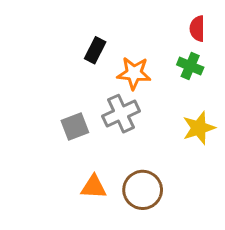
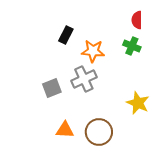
yellow star: (199, 128) -> (138, 103), moved, turned -30

